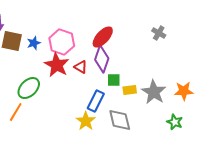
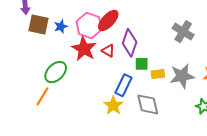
gray cross: (159, 33) -> (183, 32), moved, size x1.5
red ellipse: (103, 37) -> (108, 20), moved
gray star: (154, 92) -> (182, 76), turned 30

